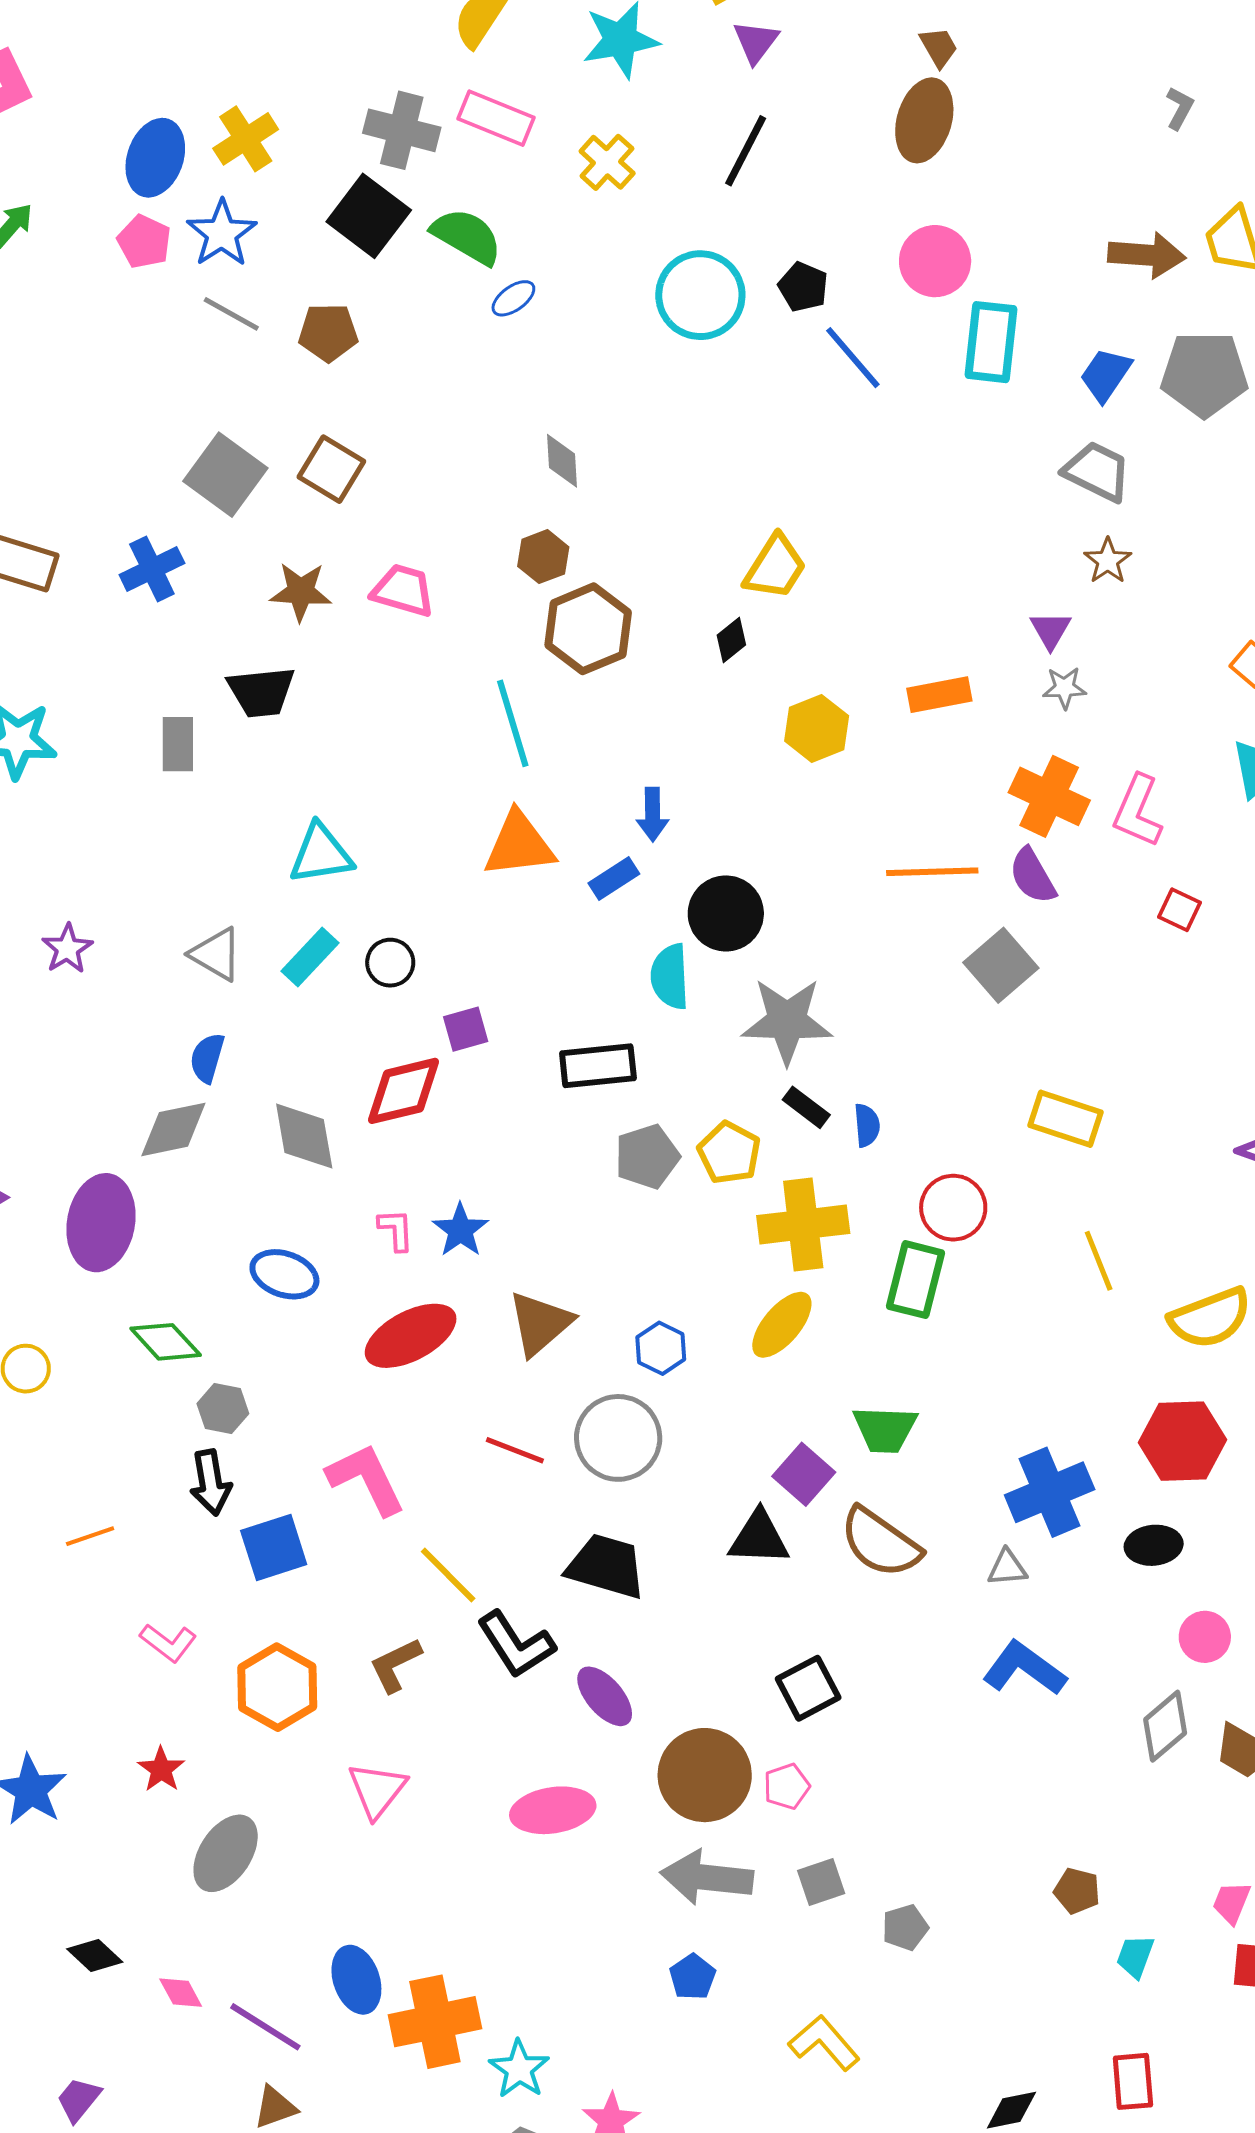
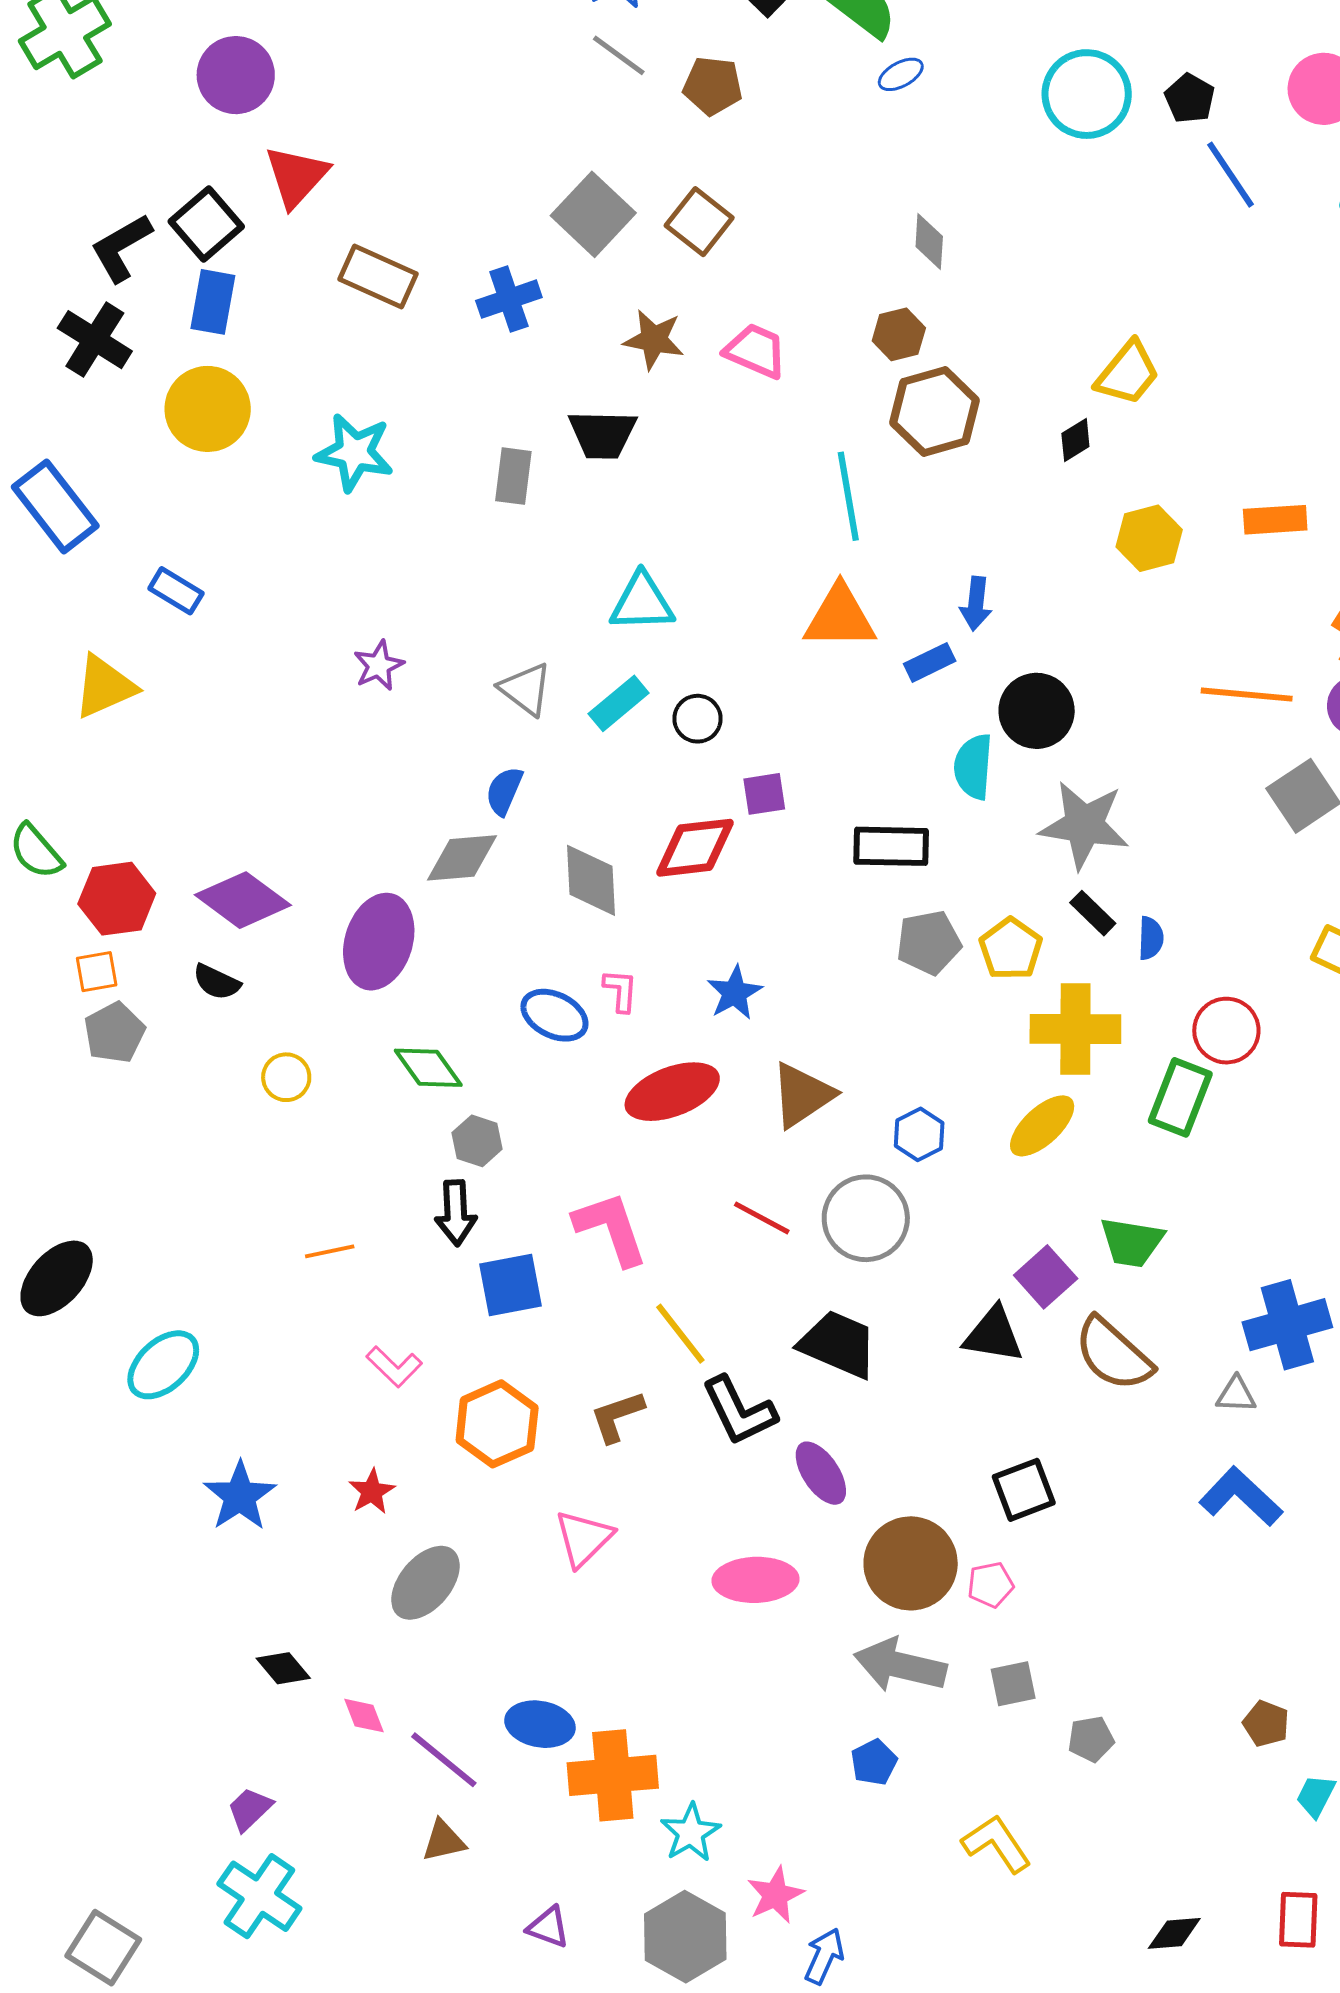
pink L-shape: (396, 1230) -> (621, 990), moved
blue ellipse: (356, 1980) -> (540, 1724), turned -68

